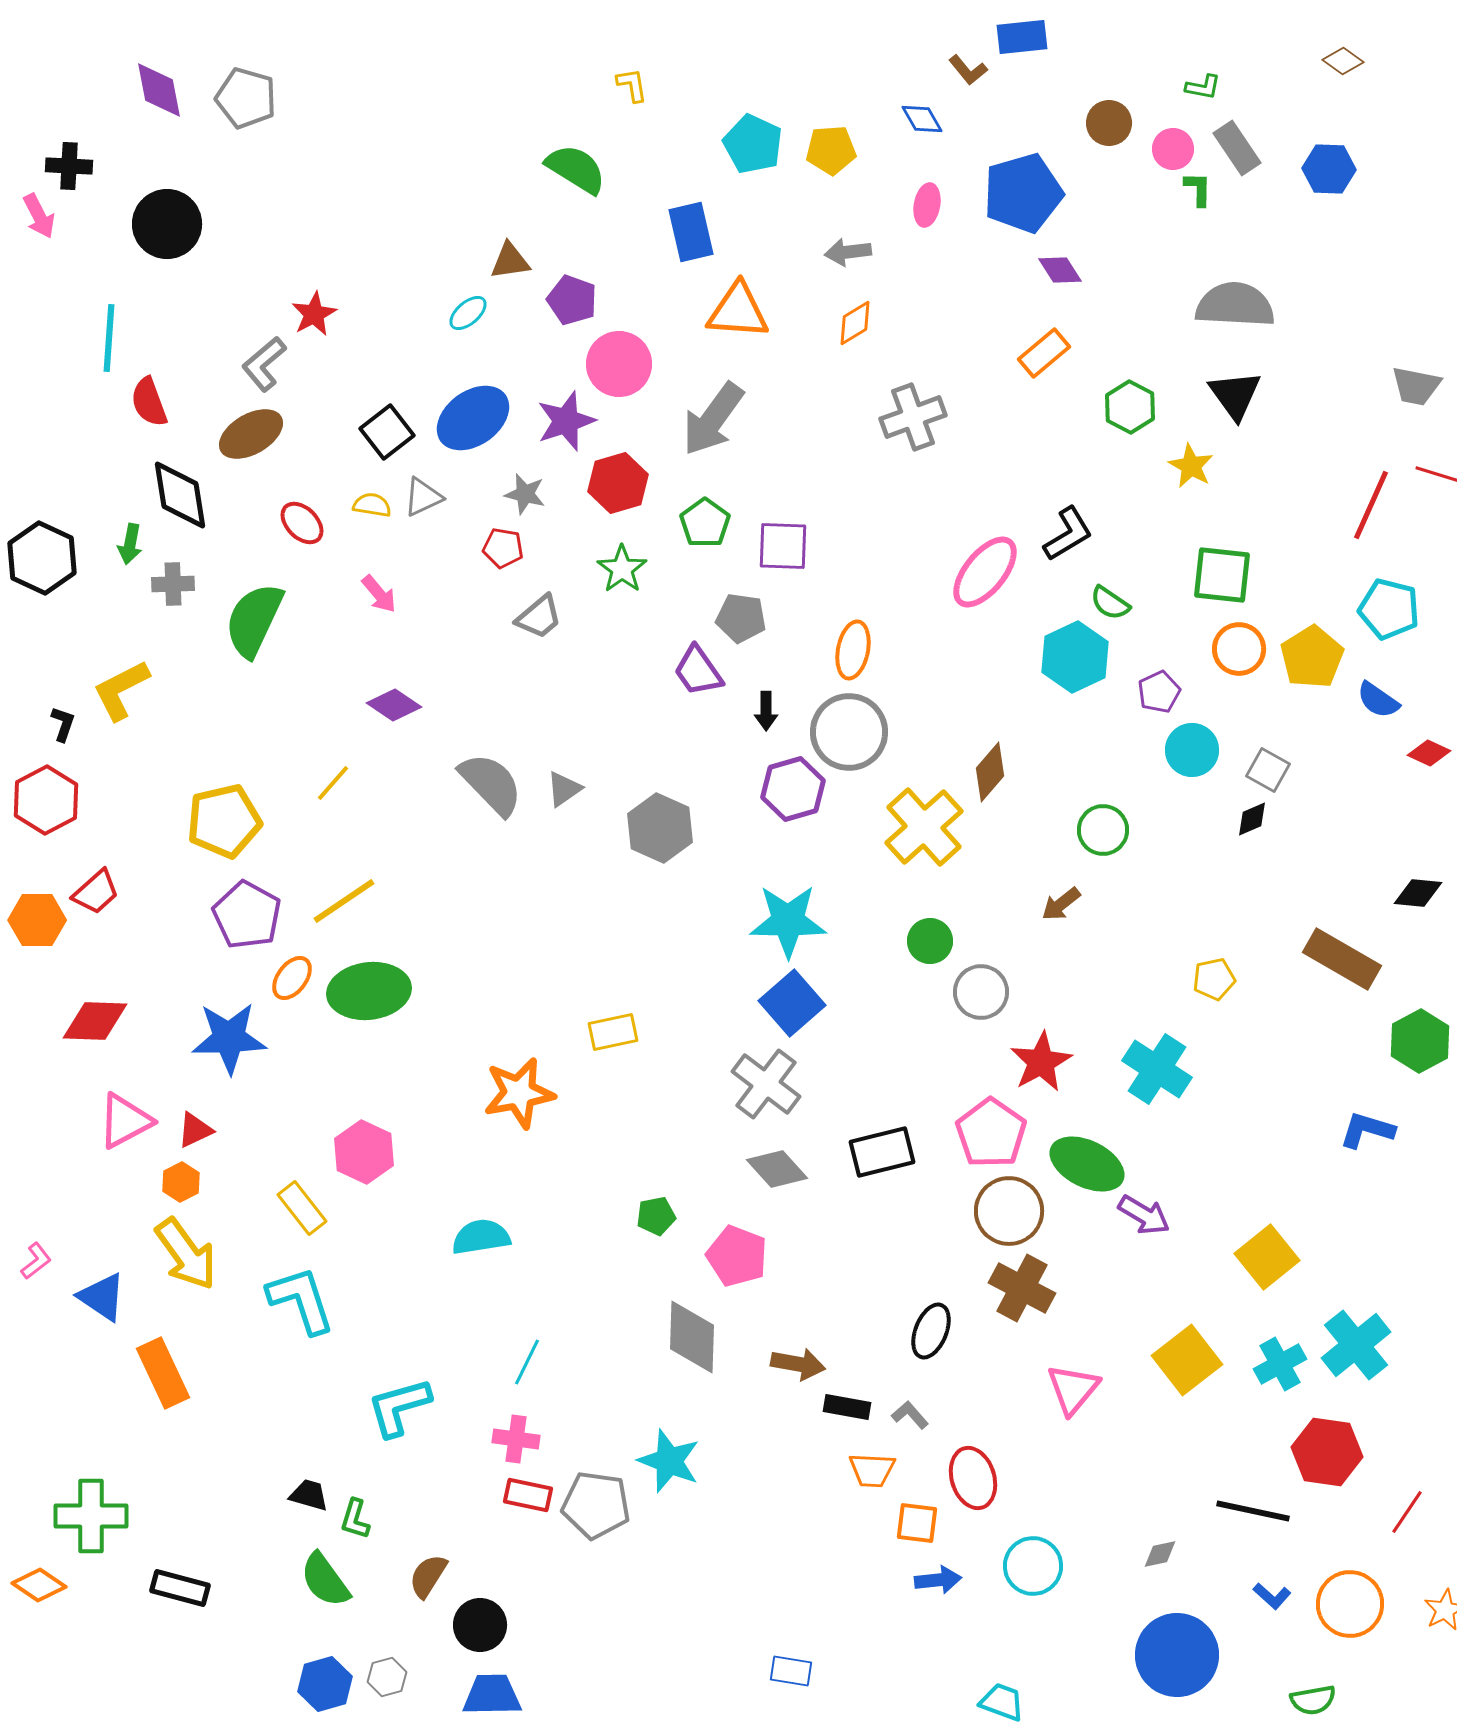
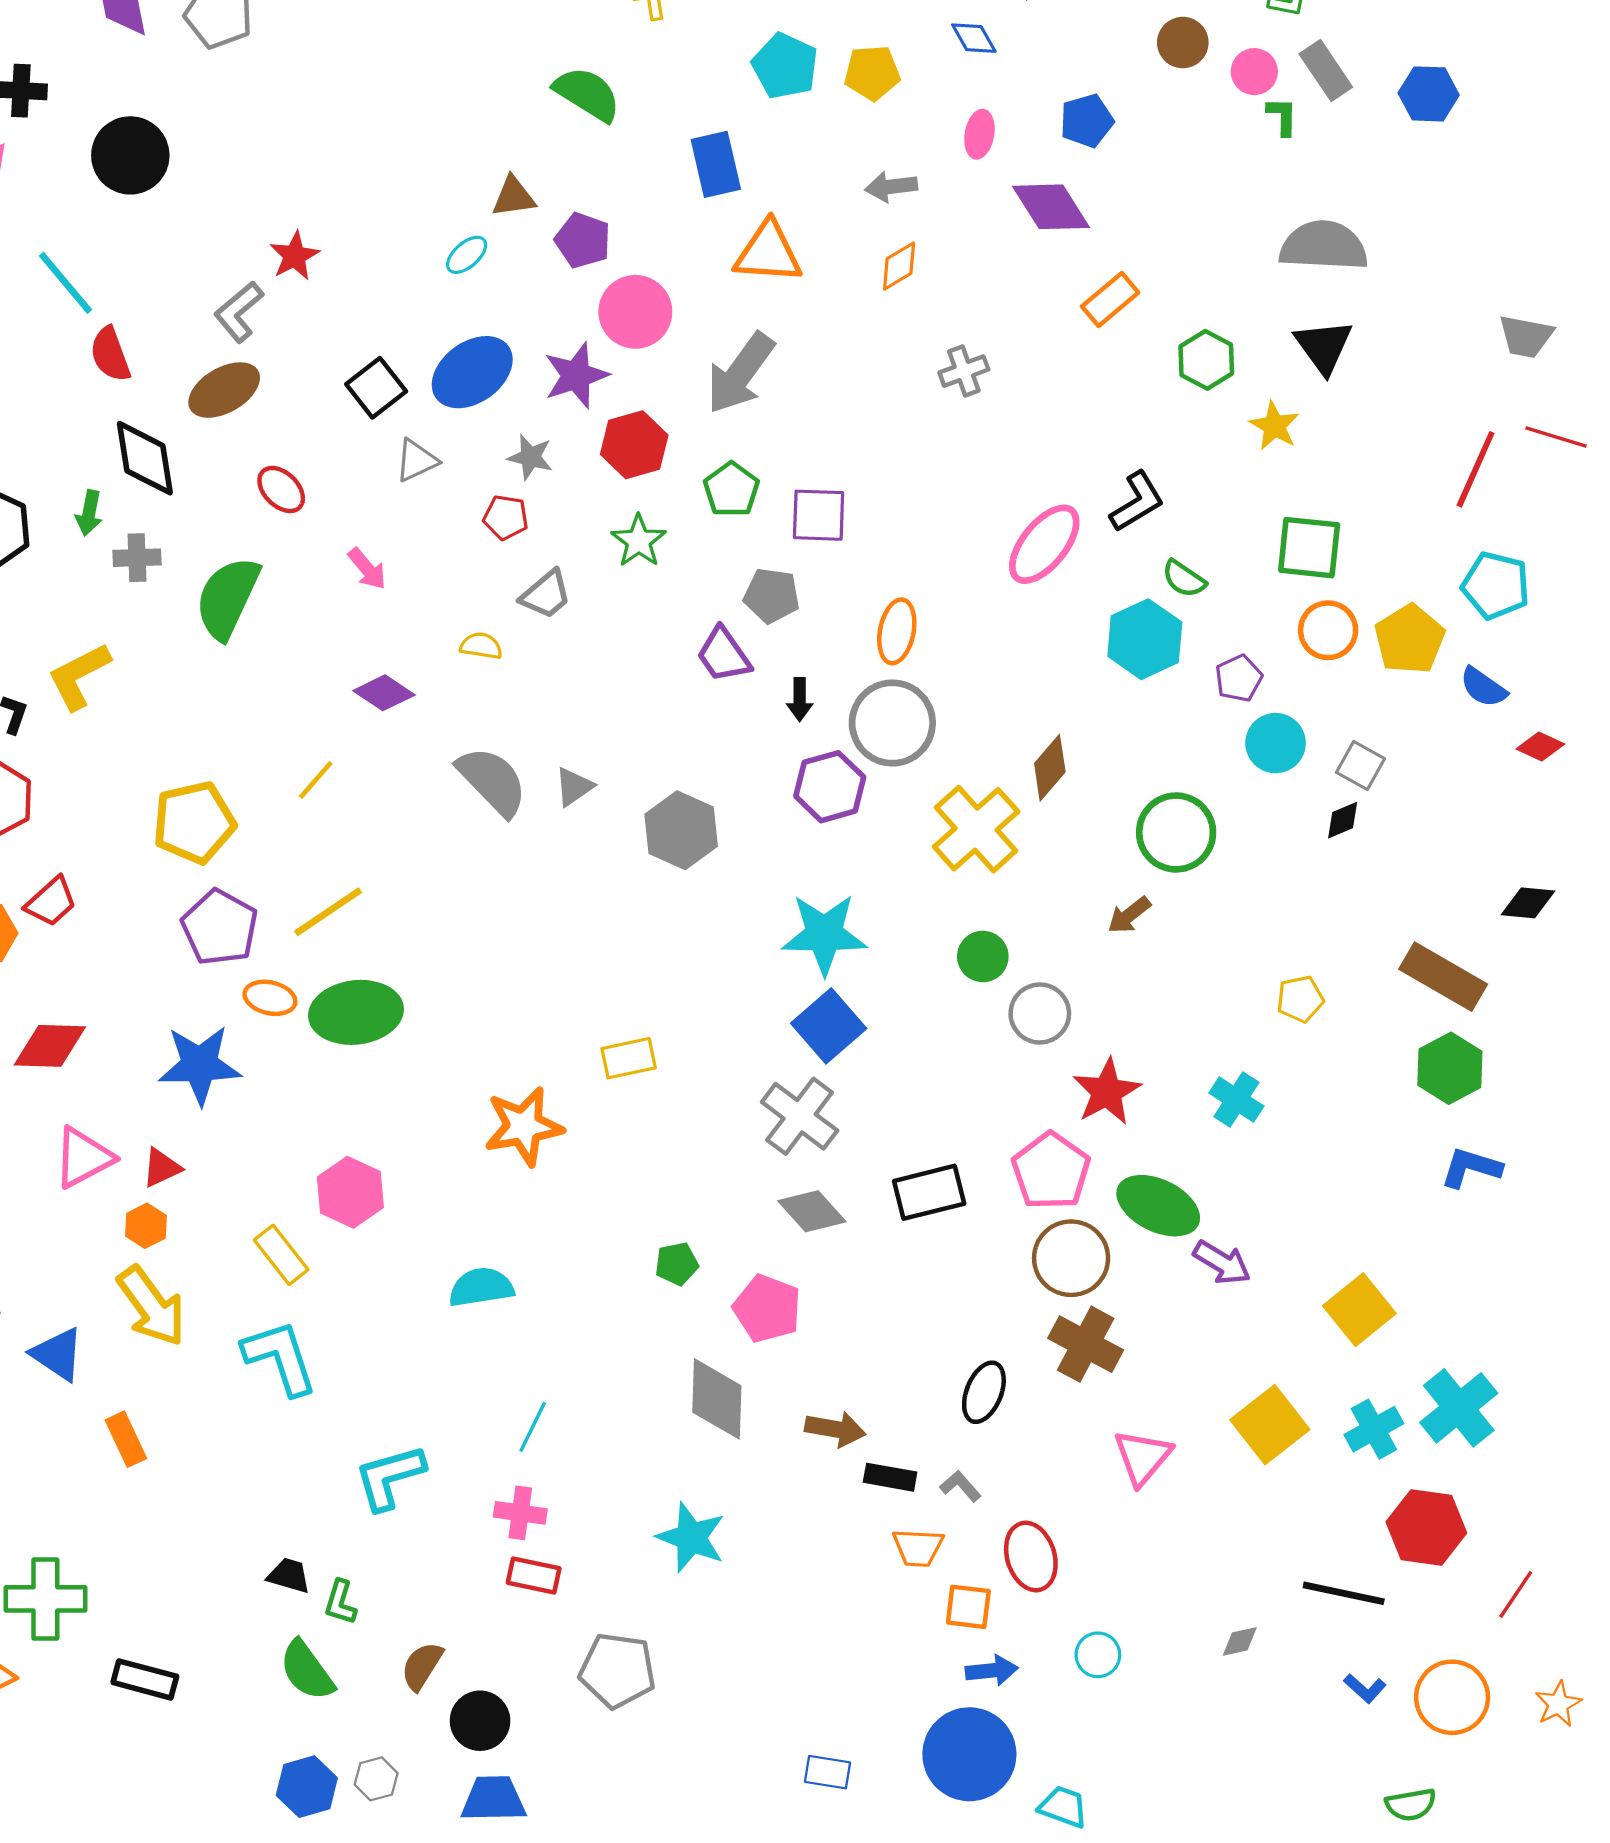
blue pentagon: (1023, 193) -> (1087, 121), size x0.6
purple diamond: (1060, 270) -> (1051, 207), moved, size x1.6
cyan line: (109, 338) -> (66, 283), turned -44
gray cross: (913, 417) -> (964, 371), size x0.7
yellow semicircle: (372, 505) -> (481, 646), moved
green circle: (1103, 830) -> (1176, 832), size x1.4
orange ellipse: (292, 978) -> (270, 998), turned 66
green hexagon: (1420, 1041) -> (1450, 1068), moved
cyan cross: (1157, 1069) -> (1236, 1100), size x0.7
orange rectangle: (163, 1373) -> (126, 1439), size x0.7
gray pentagon: (596, 1505) -> (617, 1670), moved
cyan circle: (1033, 1566) -> (1098, 1655), size x0.7
blue circle: (1177, 1655) -> (969, 1754), moved

